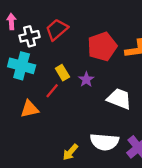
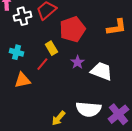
red pentagon: (102, 47) -> (72, 29), moved
cyan cross: (22, 66) -> (16, 52), moved, size x0.6
purple star: (86, 79) -> (77, 62), moved

